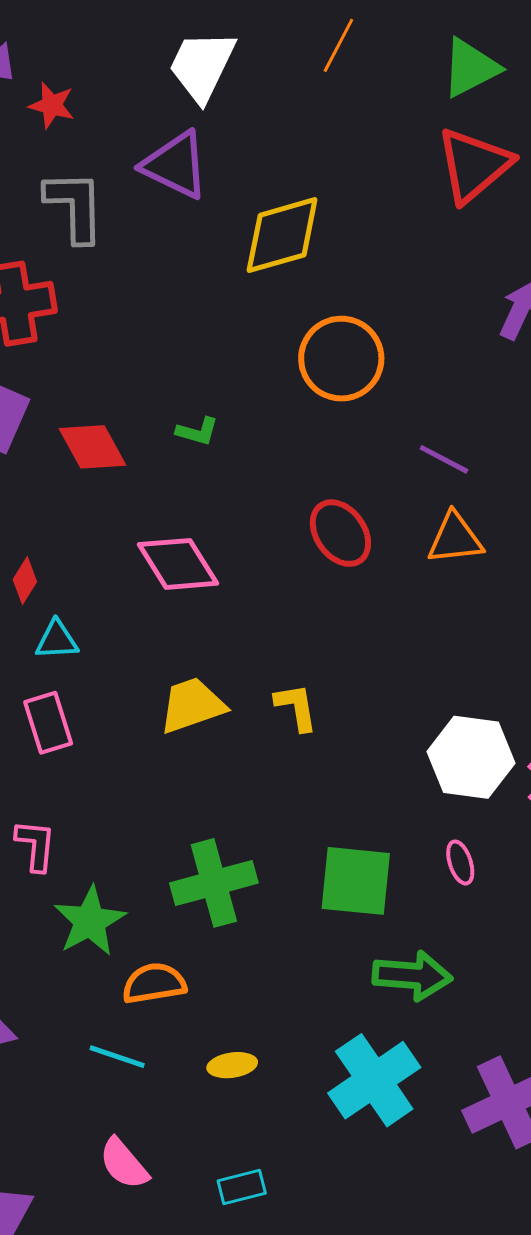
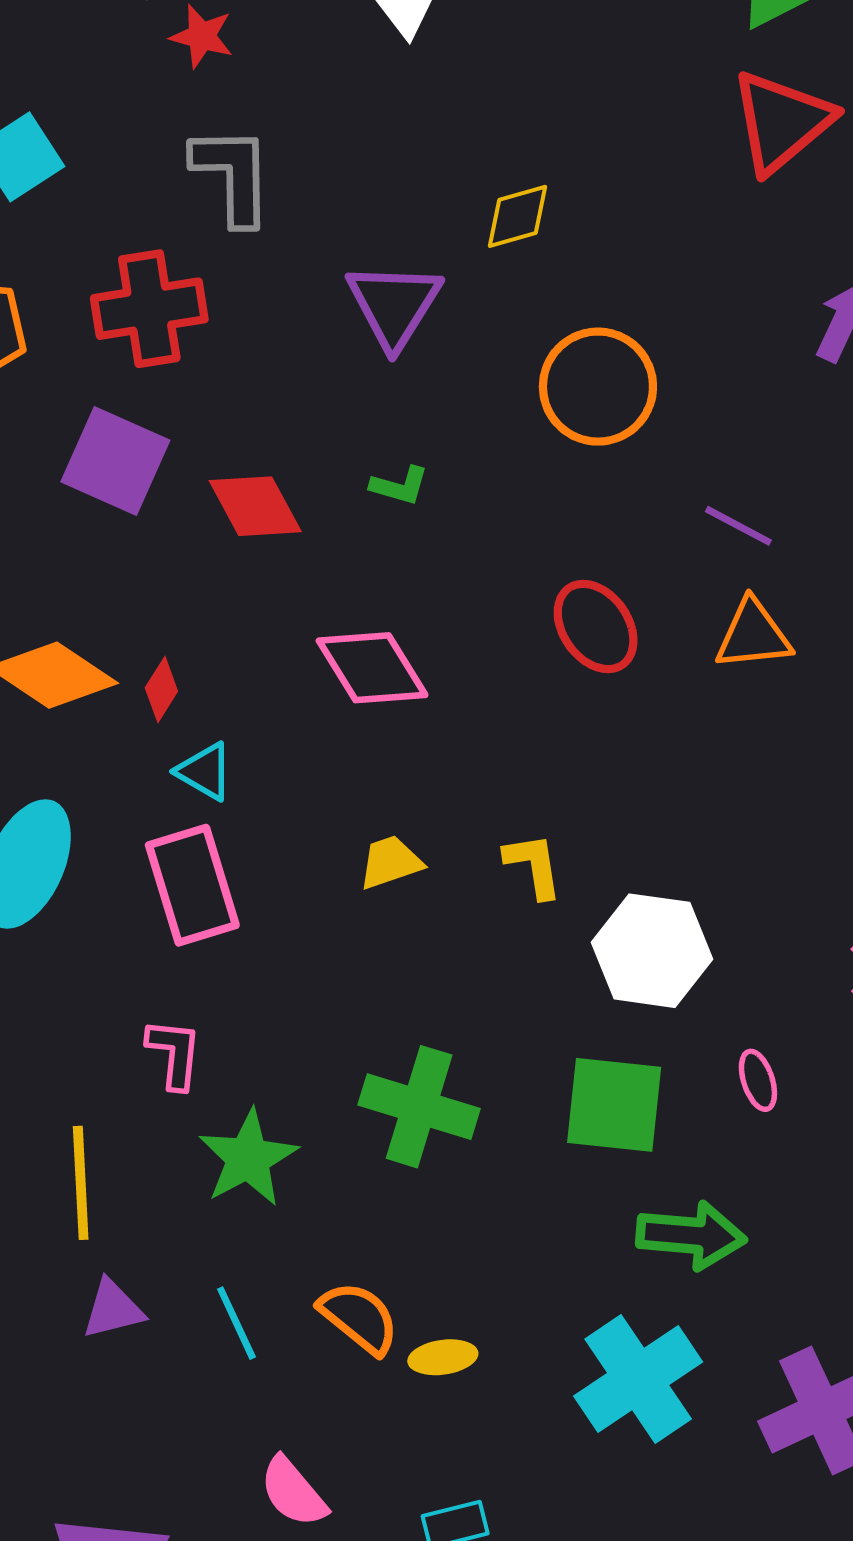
purple triangle: (175, 165) -> (394, 305), moved, turned 36
yellow diamond: (282, 235) -> (517, 216), size x0.6
cyan triangle: (57, 640) -> (205, 771), turned 33
yellow trapezoid: (192, 705) -> (390, 862), size x0.7
pink rectangle: (48, 723) -> (192, 885), size x1.4
white hexagon: (471, 757) -> (652, 951), moved
green cross: (214, 883) -> (419, 1107), turned 32
orange semicircle: (154, 983) -> (359, 1318), moved, turned 48
cyan line: (117, 1057) -> (236, 1323), moved, turned 46

